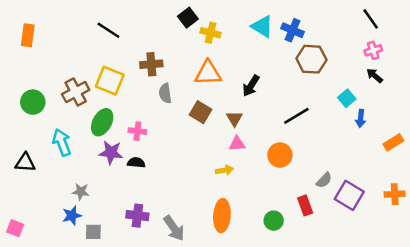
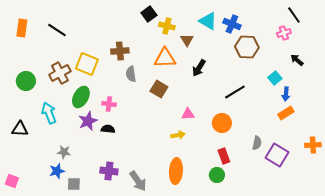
black line: (108, 30) -> (57, 30), moved
pink cross: (373, 50) -> (284, 33), moved
brown triangle: (235, 118) -> (187, 40), moved
orange rectangle: (393, 142) -> (286, 113), moved
purple star: (111, 153) -> (88, 121), turned -30
gray semicircle: (324, 180) -> (257, 143), turned -32
orange cross: (395, 194) -> (313, 145), moved
red rectangle: (305, 205) -> (224, 156), moved

